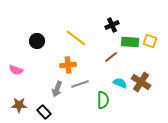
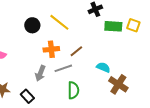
black circle: (37, 41) -> (32, 25), moved
brown line: (111, 57) -> (76, 51), moved
brown cross: (141, 82) -> (118, 84), moved
green semicircle: (103, 100) -> (73, 90), moved

